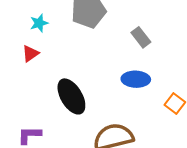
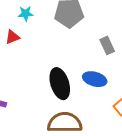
black ellipse: (71, 96) -> (60, 84), moved

